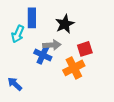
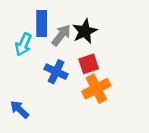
gray arrow: (52, 45) -> (61, 35), moved, turned -48
red square: (85, 49) -> (89, 64), moved

